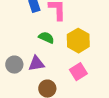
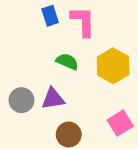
pink square: (78, 72) -> (120, 123), moved

